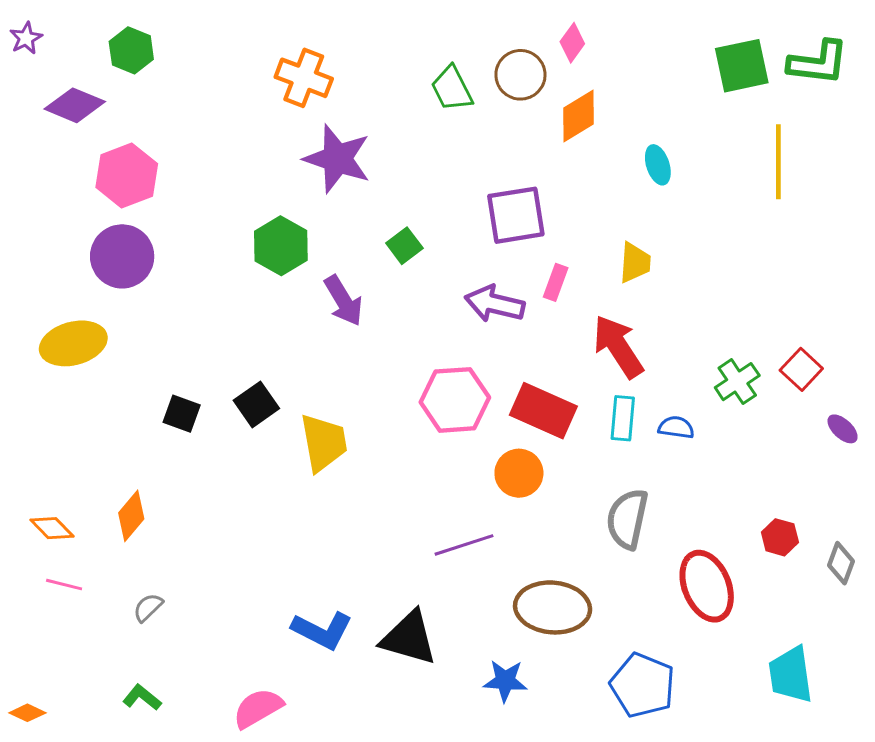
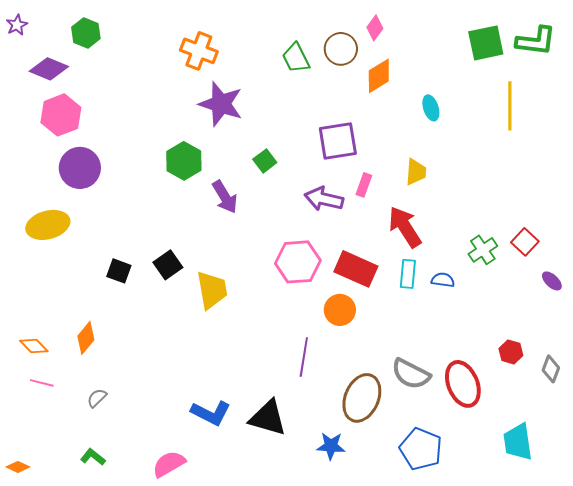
pink hexagon: (127, 176) -> (61, 115), moved
gray semicircle: (627, 519) -> (411, 374), moved, turned -75
purple line: (464, 545) -> (304, 357), turned -63
brown ellipse: (553, 607) -> (362, 398), turned -72

